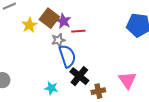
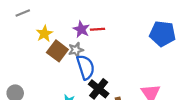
brown square: (49, 18) -> (57, 51), moved
red line: (78, 31) -> (97, 29), moved

